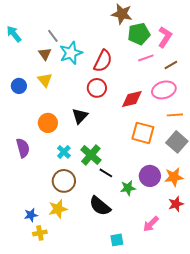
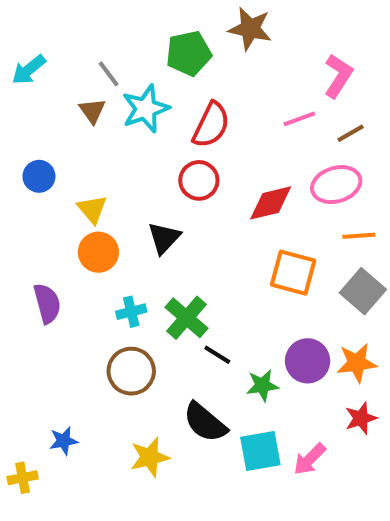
cyan arrow: (14, 34) -> (29, 70), turned -90
green pentagon: (139, 34) -> (189, 53), moved
yellow triangle: (45, 80) -> (92, 209), moved
cyan cross: (64, 152) -> (131, 312), turned 32
yellow star: (58, 209) -> (150, 457), moved
yellow cross: (40, 233) -> (23, 478), moved
cyan square: (117, 240) -> (260, 451), moved, size x1.5

